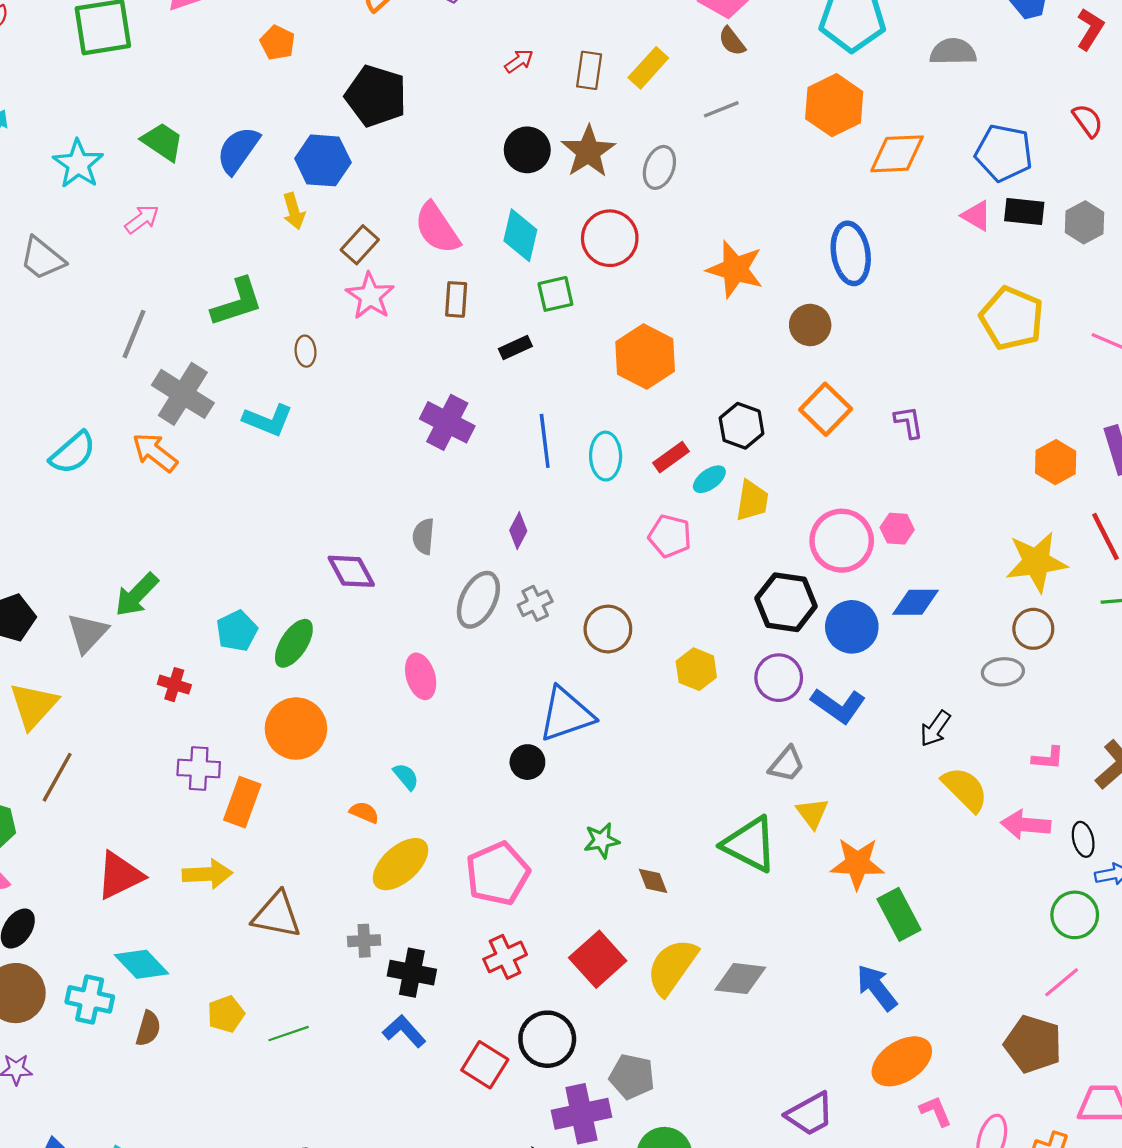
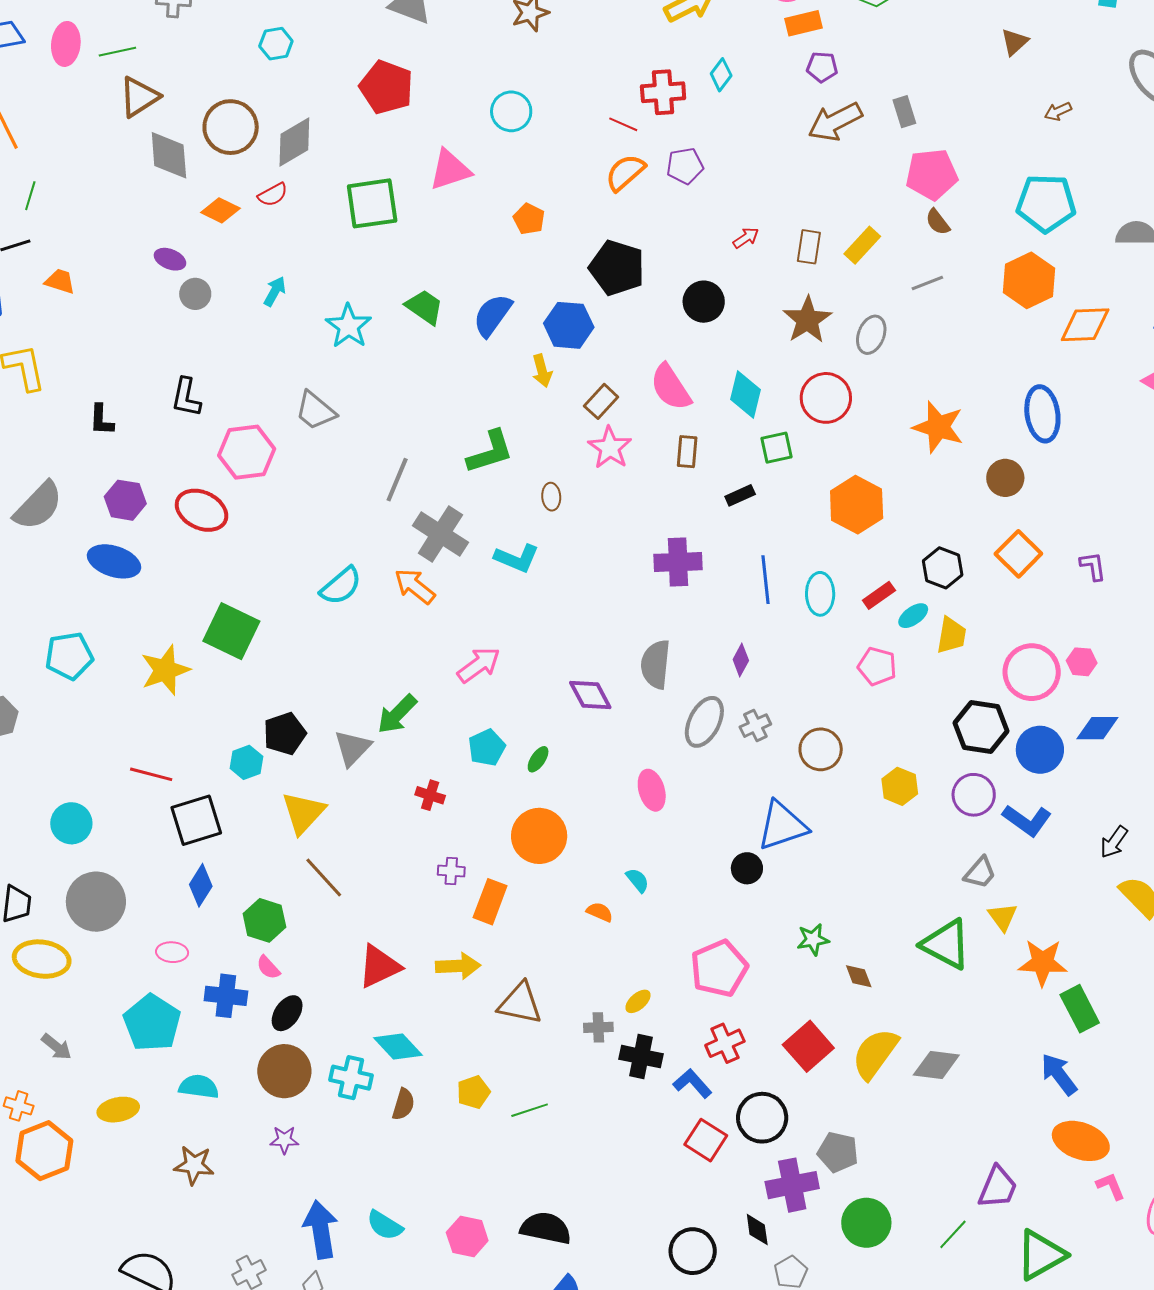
black circle: (527, 150) -> (704, 302), moved
pink arrow: (142, 219) -> (479, 665), moved, size x1.4
purple cross: (447, 422) -> (678, 562), turned -30
gray semicircle: (423, 536) -> (656, 664), size x1.5
green ellipse: (294, 643) -> (538, 759), size x0.6
purple cross: (199, 769) -> (451, 871), size x0.7
brown line: (57, 777) -> (324, 877), turned -72
yellow ellipse: (400, 864) -> (638, 1001), moved, size x0.5
blue L-shape: (404, 1031) -> (692, 1083), moved
orange ellipse: (902, 1061) -> (1081, 1141), turned 52
purple trapezoid: (810, 1114) -> (998, 1187), turned -39

